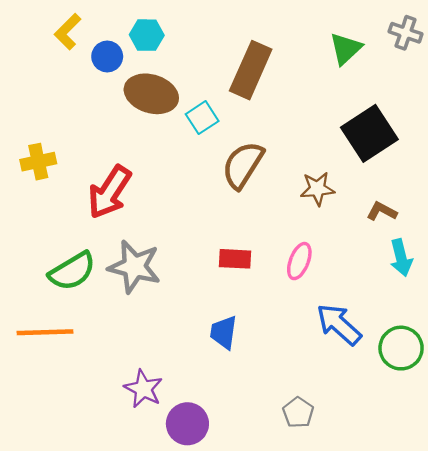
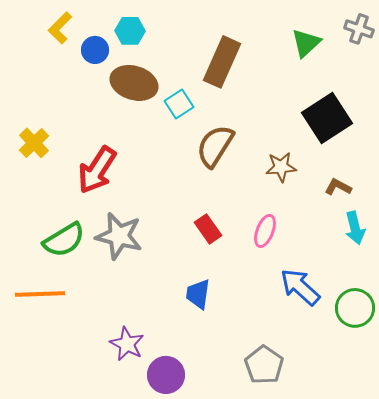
yellow cross: (38, 162) -> (34, 143), turned -32
red rectangle: (235, 259) -> (208, 229), turned 52
gray pentagon: (298, 412) -> (264, 365), size x1.4

